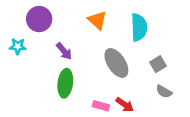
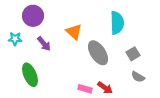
orange triangle: (97, 20) -> (74, 32), moved
purple arrow: (64, 51) -> (44, 44), moved
green ellipse: (65, 83) -> (30, 75), moved, turned -30

